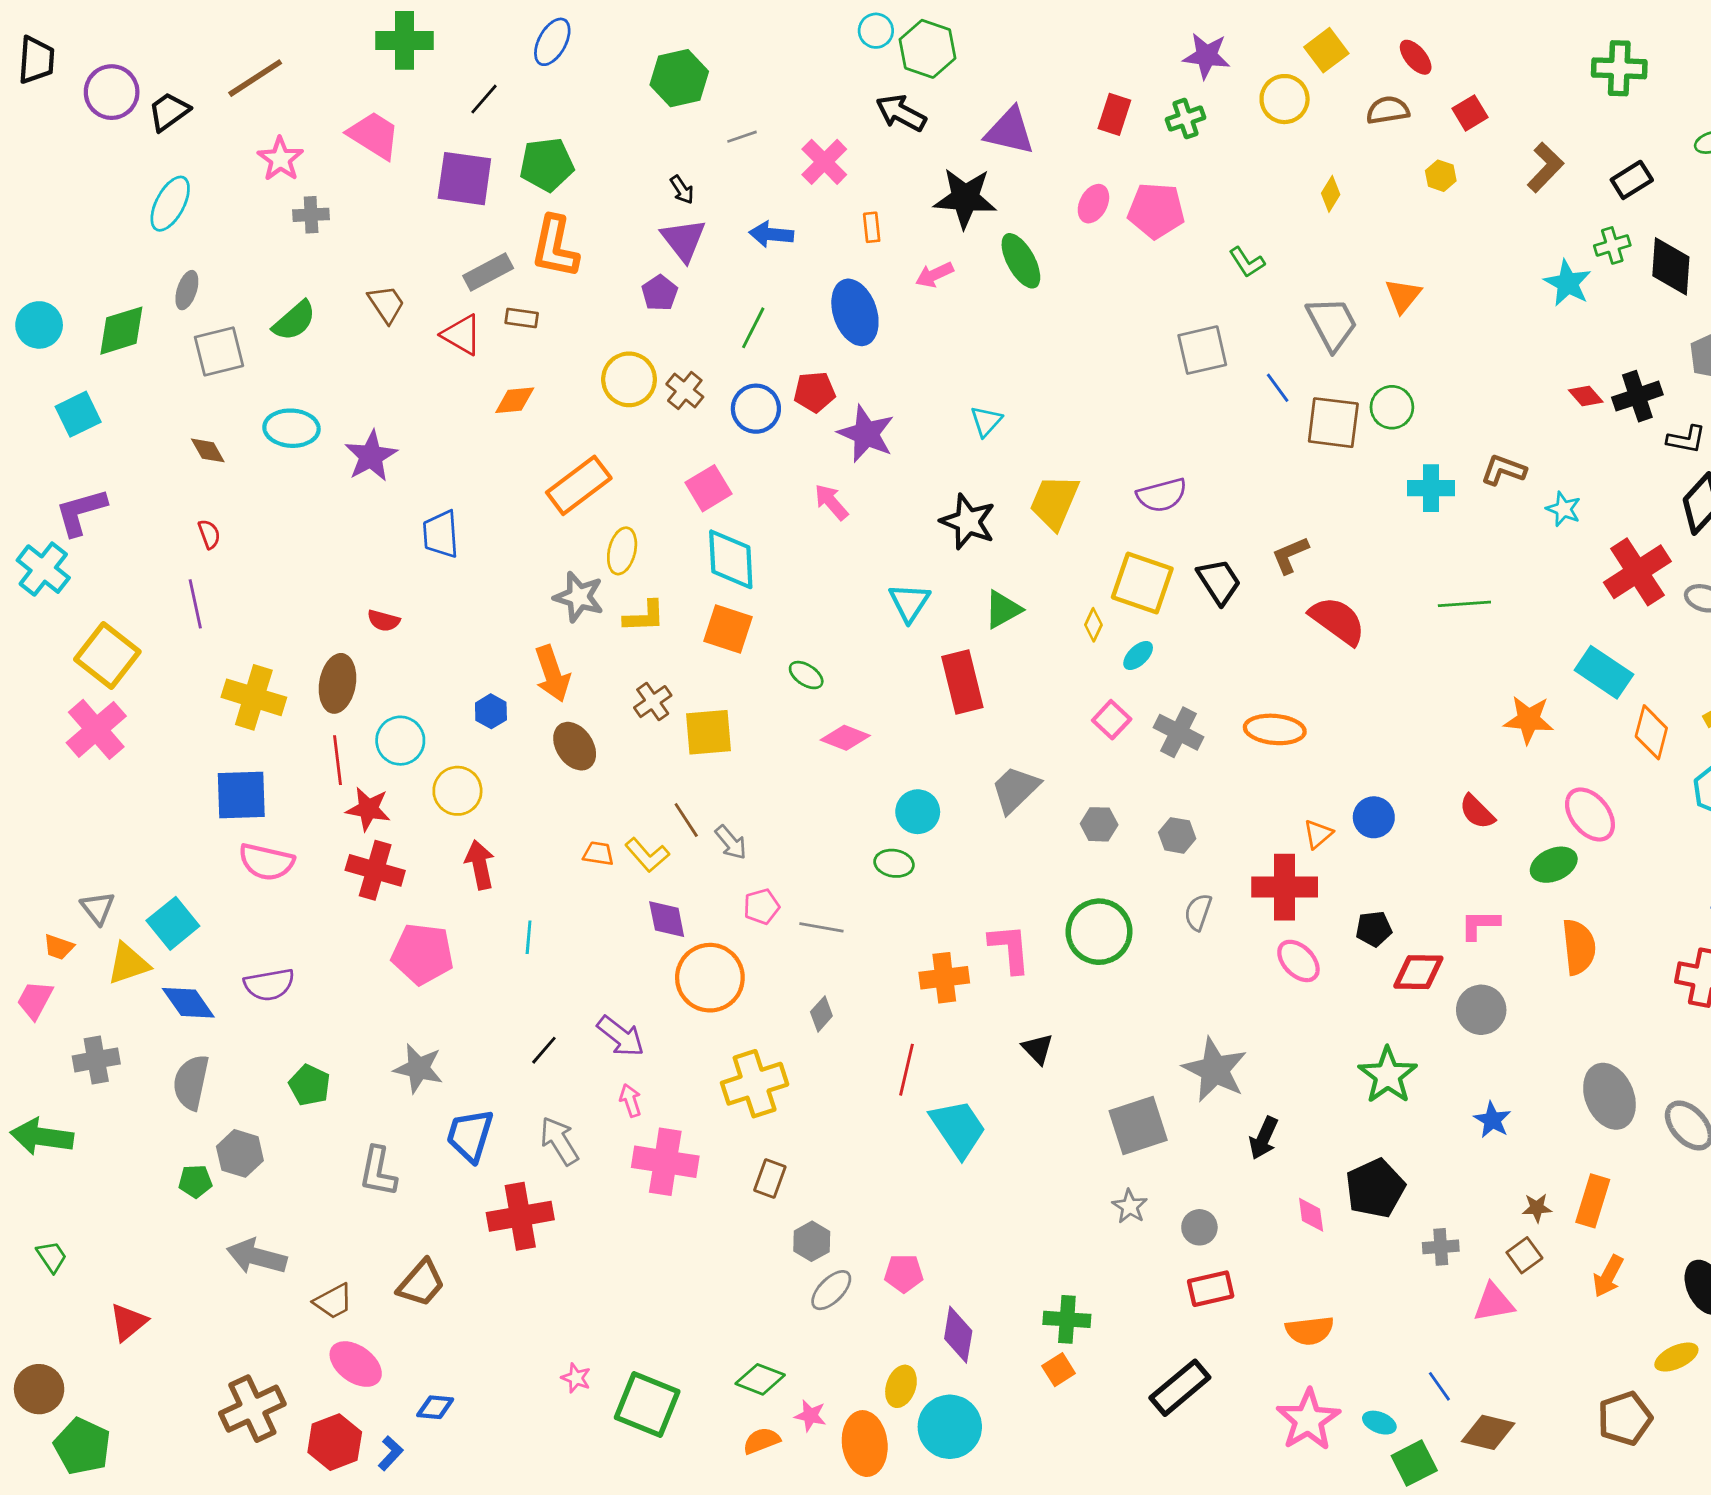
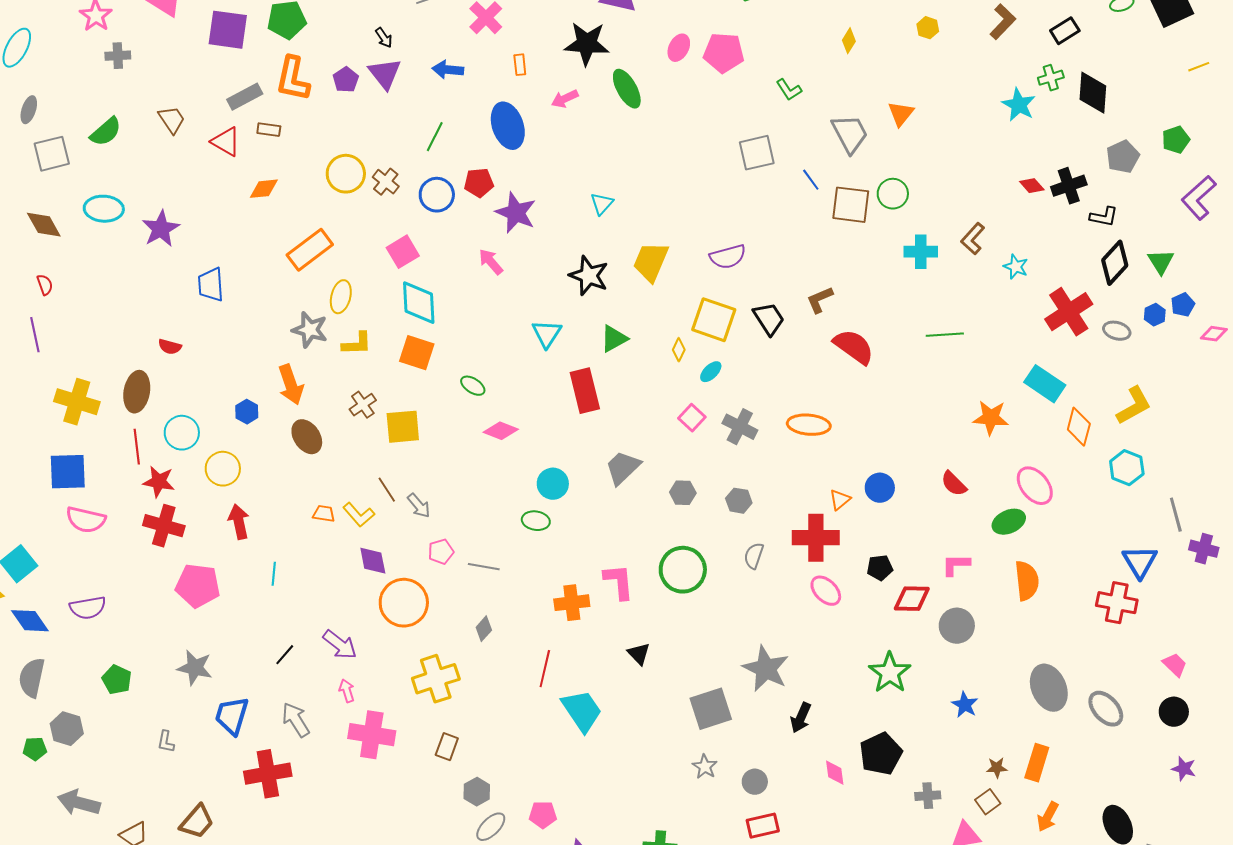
purple pentagon: (660, 293) -> (346, 80), moved
brown diamond: (208, 450) -> (44, 225), size x1.4
brown L-shape: (1503, 470) -> (973, 239), turned -68
gray L-shape: (378, 1172) -> (166, 742), size x0.6

